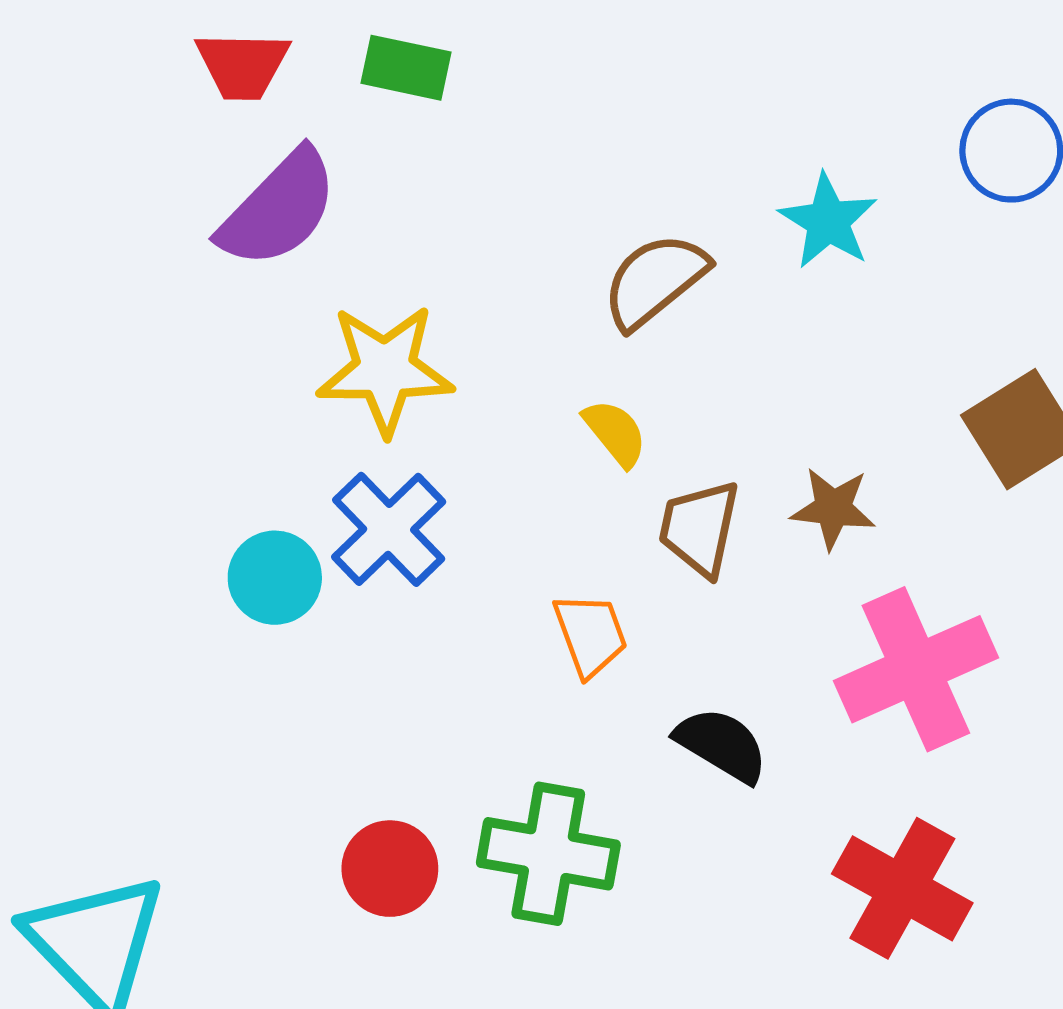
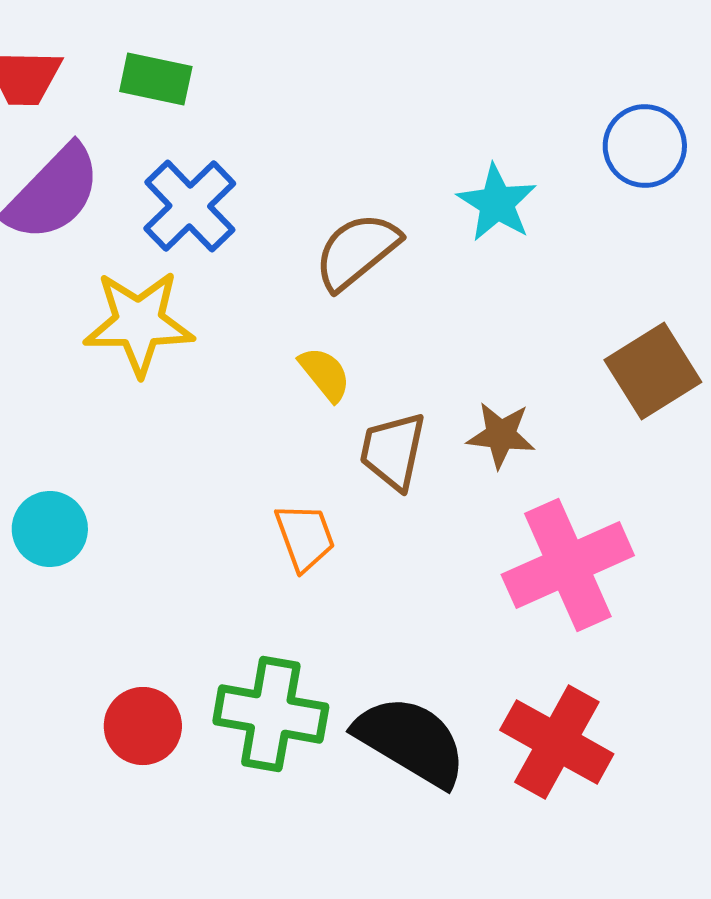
blue cross: (389, 529) -> (190, 206), moved
cyan circle: (275, 578) -> (50, 529), moved
black semicircle: (722, 745) -> (411, 741), moved, size x1.5

